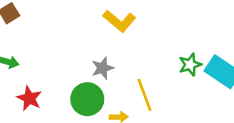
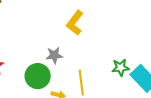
yellow L-shape: (119, 21) -> (75, 23), turned 75

